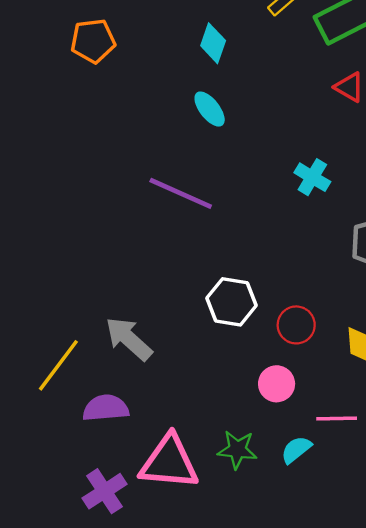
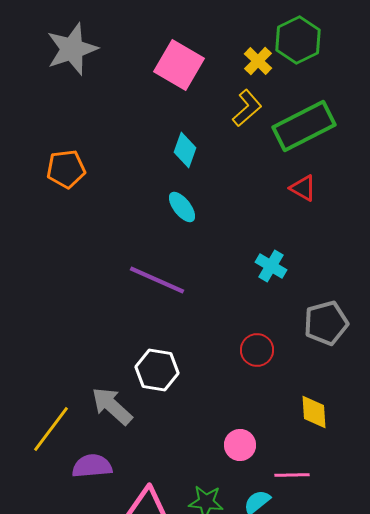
orange pentagon: (93, 41) -> (66, 169), moved
white hexagon: (232, 302) -> (157, 370), moved
red circle: (296, 325) -> (257, 350), moved

